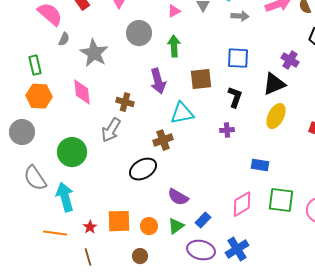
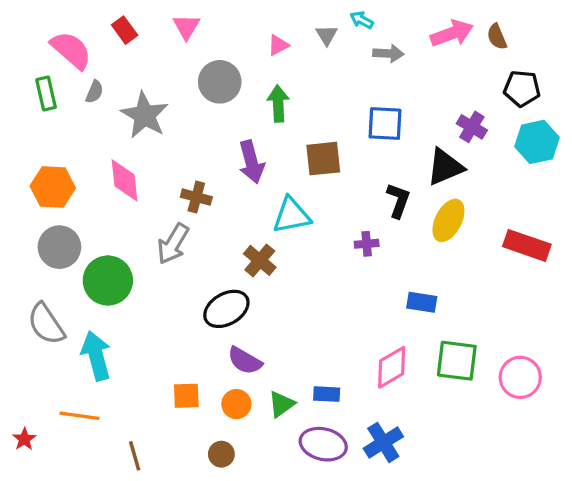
green rectangle: (35, 65) -> (46, 93), moved
black L-shape: (235, 97) -> (398, 200), moved
gray circle: (22, 132) -> (59, 247), moved
brown cross: (163, 140) -> (260, 260), turned -30
purple semicircle: (178, 197) -> (245, 361), moved
blue rectangle: (203, 220) -> (327, 394), turned 49
orange square: (119, 221) -> (186, 396), size x0.7
red star: (90, 227) -> (24, 439), moved

